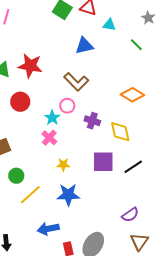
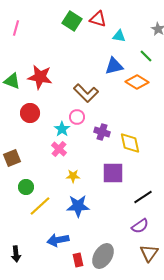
blue triangle: (84, 46) -> (114, 66), moved
orange diamond: (132, 95) -> (137, 82), moved
black line: (133, 167) -> (143, 197), moved

